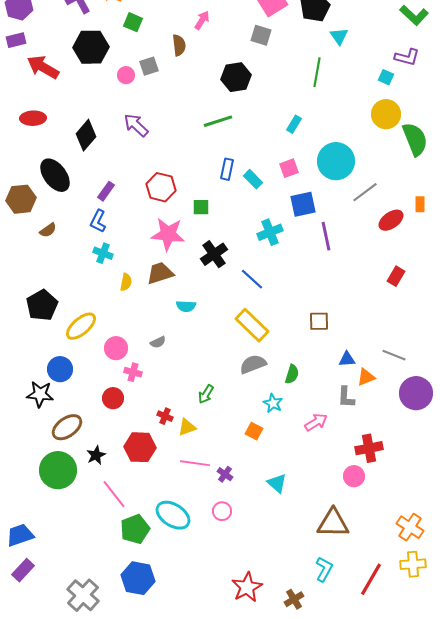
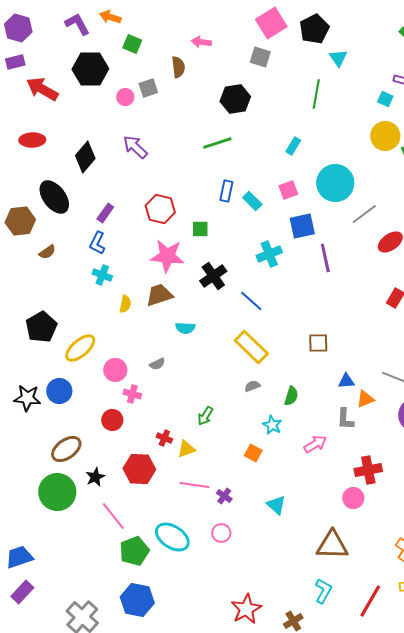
pink arrow: (202, 20) -> (201, 42), turned -114
gray semicircle: (253, 364) -> (252, 386), size x0.6
black star: (40, 394) -> (27, 398), moved

